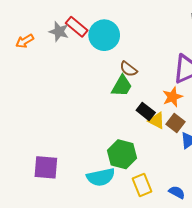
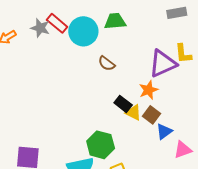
green trapezoid: (122, 86) -> (115, 21), moved, turned -125

